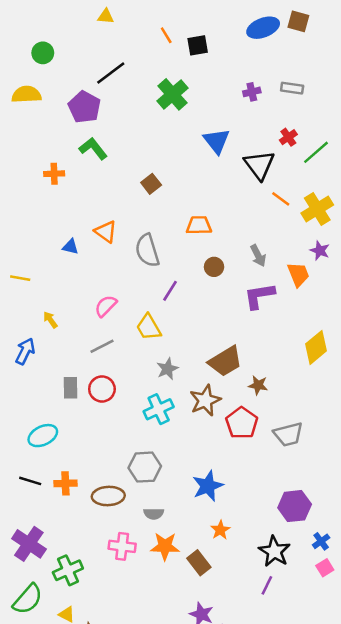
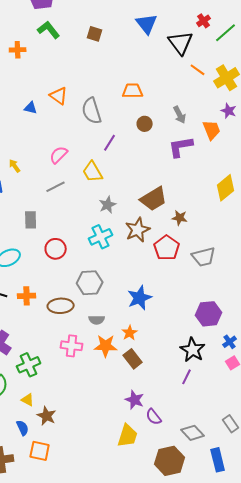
brown square: (151, 184) -> (95, 34), moved, turned -35
red circle: (102, 389) -> (56, 249), moved
orange star: (220, 530) -> (130, 333), moved

